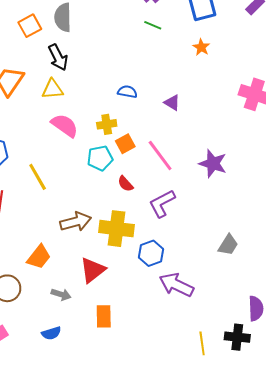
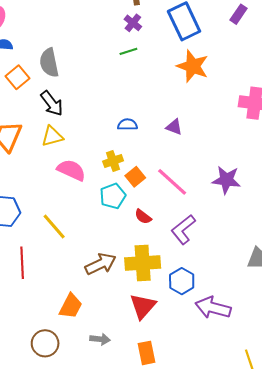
green line: (153, 25) -> (128, 51), moved, turned -30
orange star: (201, 47) -> (193, 66), size x1.8
red triangle: (93, 270) -> (143, 306), moved

